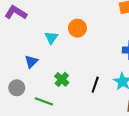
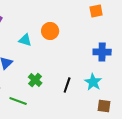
cyan triangle: (51, 38) -> (25, 40), turned -48

